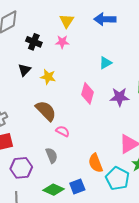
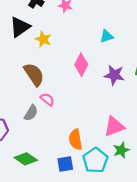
black triangle: (24, 70) -> (20, 27), size x1.5
gray semicircle: (52, 155) -> (31, 113), moved, turned 42
blue square: (77, 186) -> (65, 164), moved

